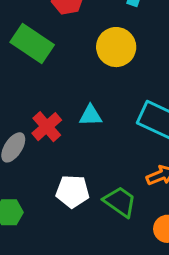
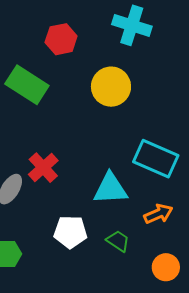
cyan triangle: (91, 115) -> (110, 189), moved, size x1.5
green trapezoid: (120, 202) -> (118, 241), size x0.7

